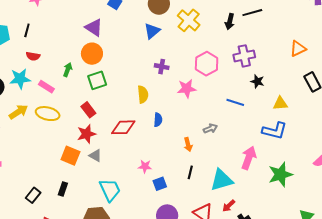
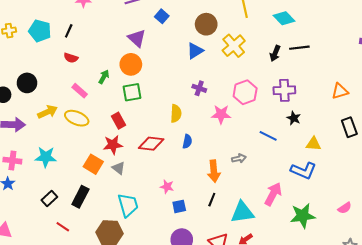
cyan star: (20, 79) -> (46, 157), moved
orange arrow: (188, 144) -> (214, 171), size x1.5
black rectangle: (63, 189) -> (80, 197), size x1.5

